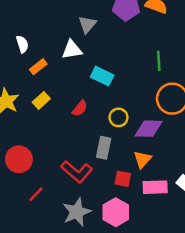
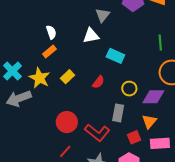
orange rectangle: (38, 67) -> (49, 52), moved
red circle: (19, 159) -> (67, 122), moved
red square: (123, 179) -> (134, 137), turned -32

